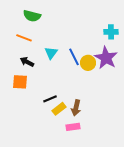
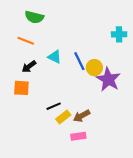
cyan triangle: (51, 53) -> (55, 57), turned -40
purple star: (106, 58) -> (108, 79), moved
black arrow: (27, 62) -> (29, 67), turned -64
brown arrow: (76, 108) -> (82, 116), turned 49

